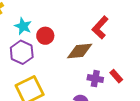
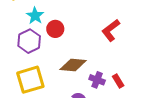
brown diamond: (80, 51) -> (73, 65), moved

